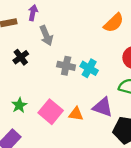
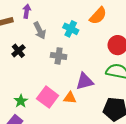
cyan cross: (89, 68) -> (71, 29), moved
green star: (19, 105) -> (21, 101), moved
purple triangle: (103, 107) -> (85, 81), moved, turned -30

